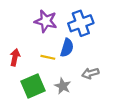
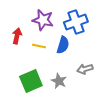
red arrow: (15, 57) -> (17, 36), moved
yellow line: (48, 57) -> (39, 46), moved

